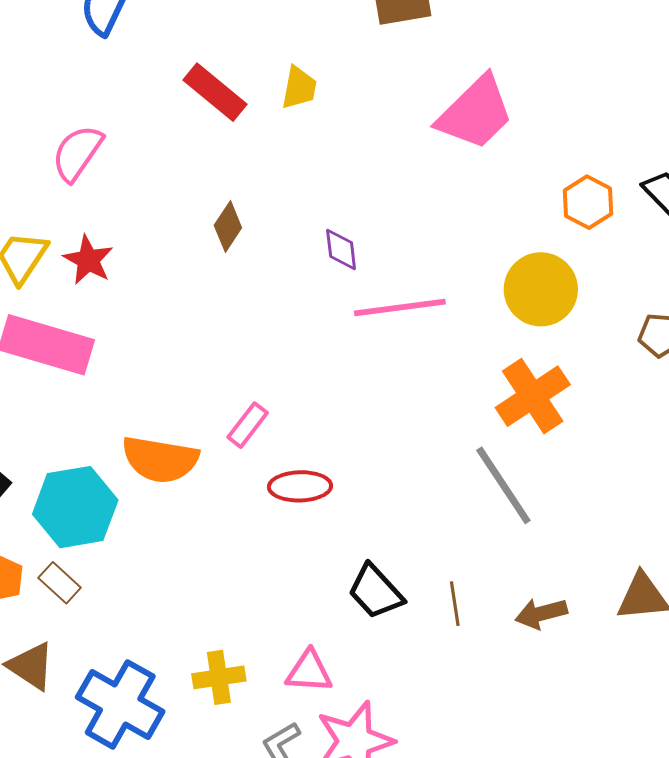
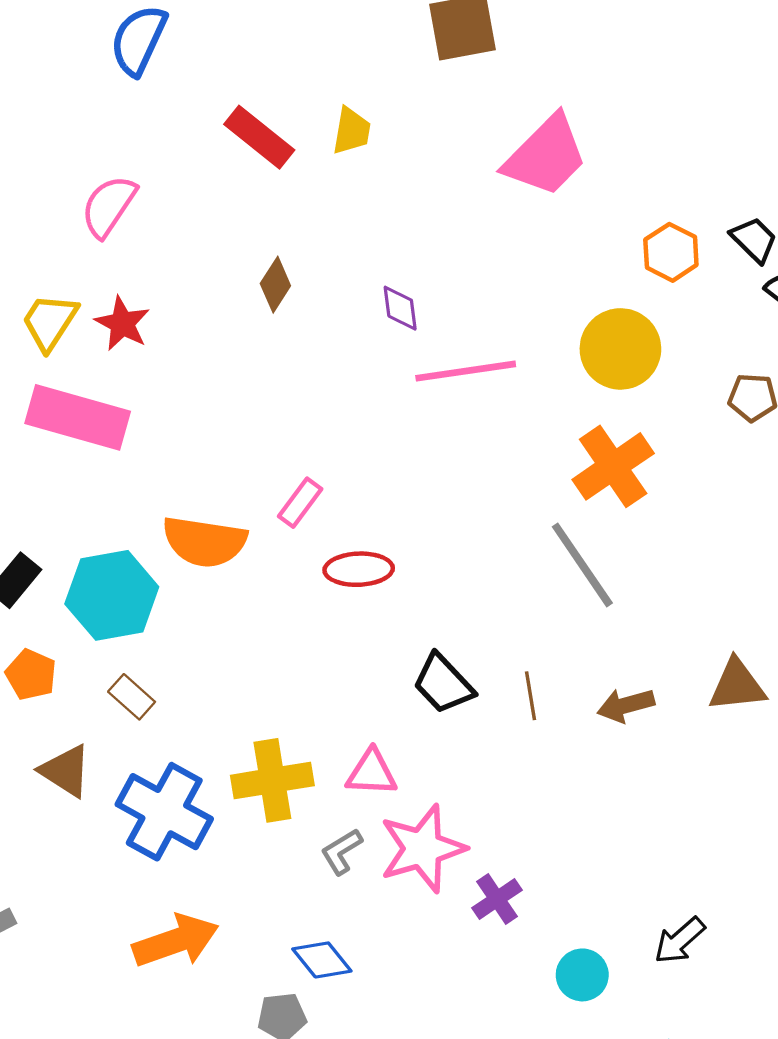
brown rectangle: (60, 583) -> (132, 697), moved
yellow cross: (219, 677) -> (272, 780), size x1.4

